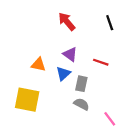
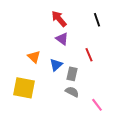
purple triangle: (70, 54) -> (62, 39), moved
red line: (101, 62) -> (89, 55), turned 48
orange triangle: (38, 64) -> (34, 57), turned 32

